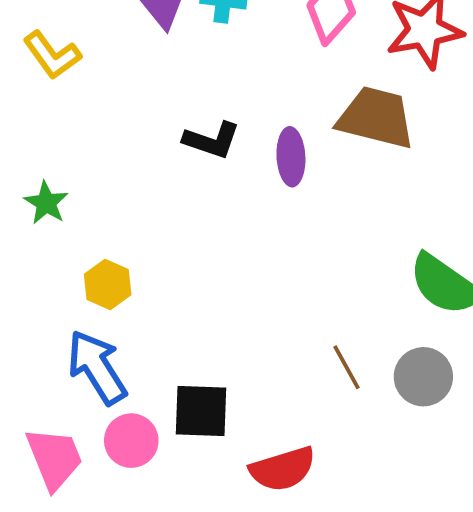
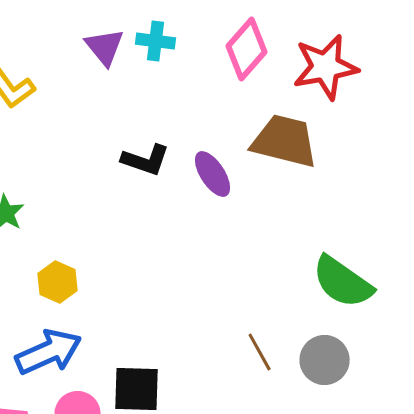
purple ellipse: (291, 157) -> (213, 174), turned -30
blue arrow: (97, 367) -> (49, 352), turned 98

